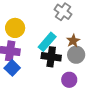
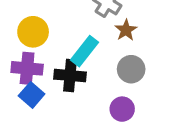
brown star: (73, 41) -> (126, 30), moved
black cross: (51, 57) -> (70, 76), moved

